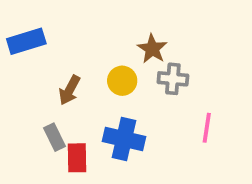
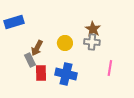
brown star: (152, 49) -> (93, 29), moved
gray rectangle: (55, 137) -> (30, 60), moved
red rectangle: (77, 158) -> (41, 73), moved

